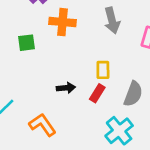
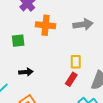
gray arrow: (112, 20) -> (83, 24), turned -84
black arrow: (66, 88) -> (26, 72), moved

